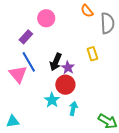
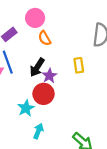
orange semicircle: (87, 11) -> (45, 38), moved
cyan arrow: (73, 108) -> (38, 131), moved

